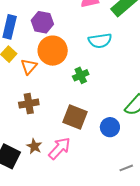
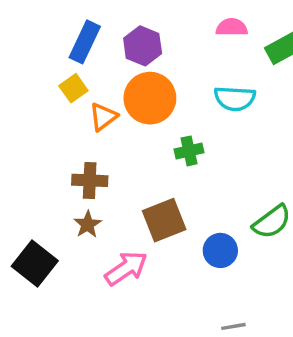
brown square: (75, 117) -> (164, 220), turned 35
brown star: (34, 146) -> (88, 224), moved

